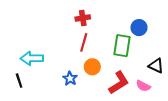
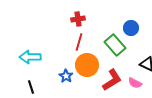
green rectangle: (122, 46) -> (115, 45), turned -50
orange circle: (92, 67) -> (87, 65), size x1.5
black line: (19, 81) -> (31, 87), moved

